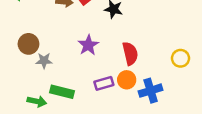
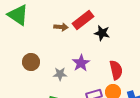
gray star: (44, 61) -> (60, 74), moved

